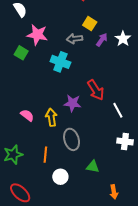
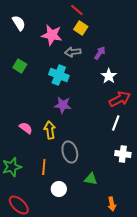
yellow square: (90, 24) -> (81, 28), moved
pink star: (37, 35) -> (52, 35), moved
white star: (123, 39) -> (109, 76), moved
red arrow: (96, 90) -> (120, 99), moved, turned -85
purple star: (73, 103) -> (63, 105), moved
white line: (118, 110) -> (116, 123), turned 49

